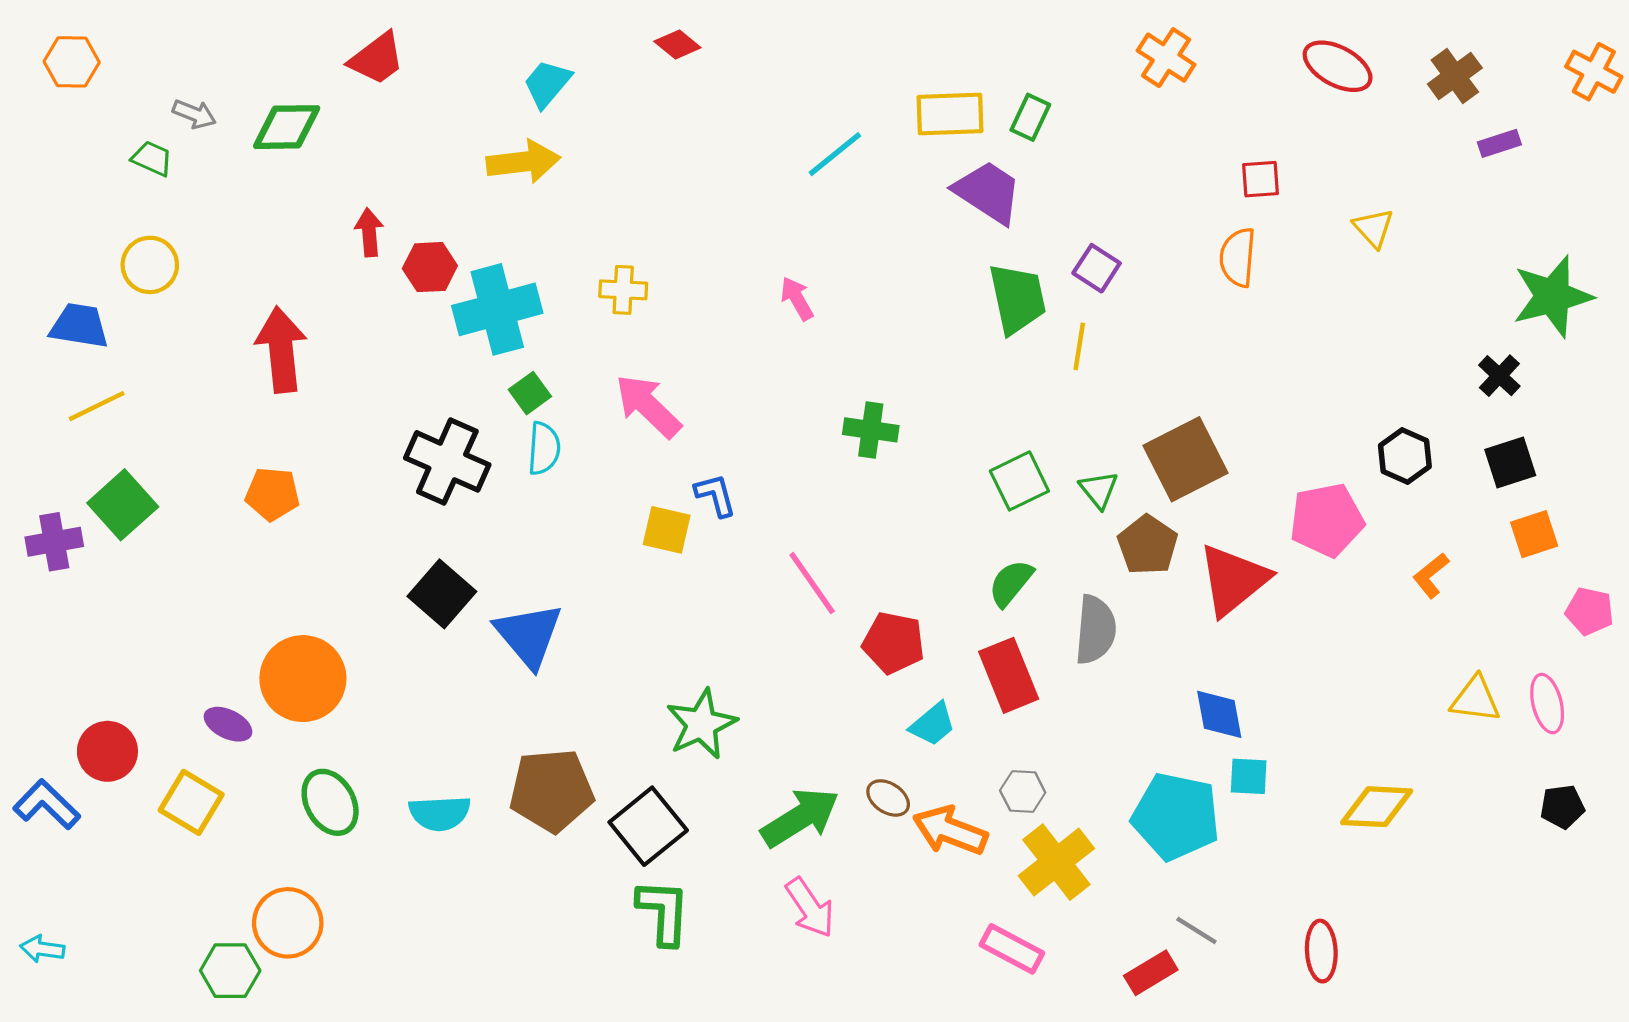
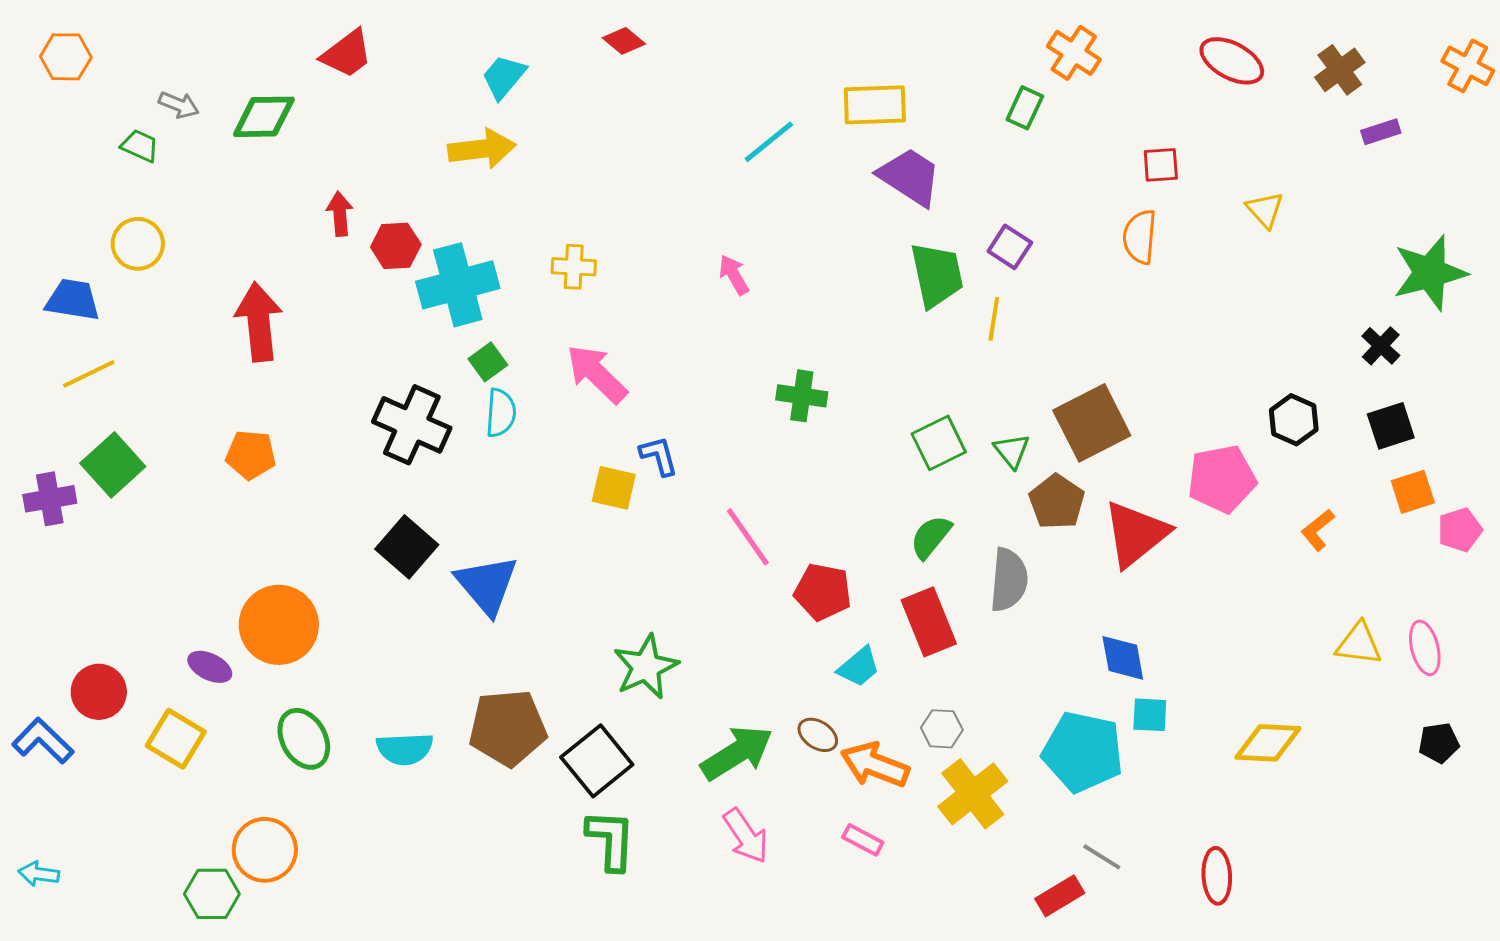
green rectangle: (1030, 117) -> (1025, 108), moved
pink pentagon: (1589, 611) -> (1460, 530), moved, turned -30
pink rectangle: (1012, 949) -> (863, 840), moved, size x0.7

